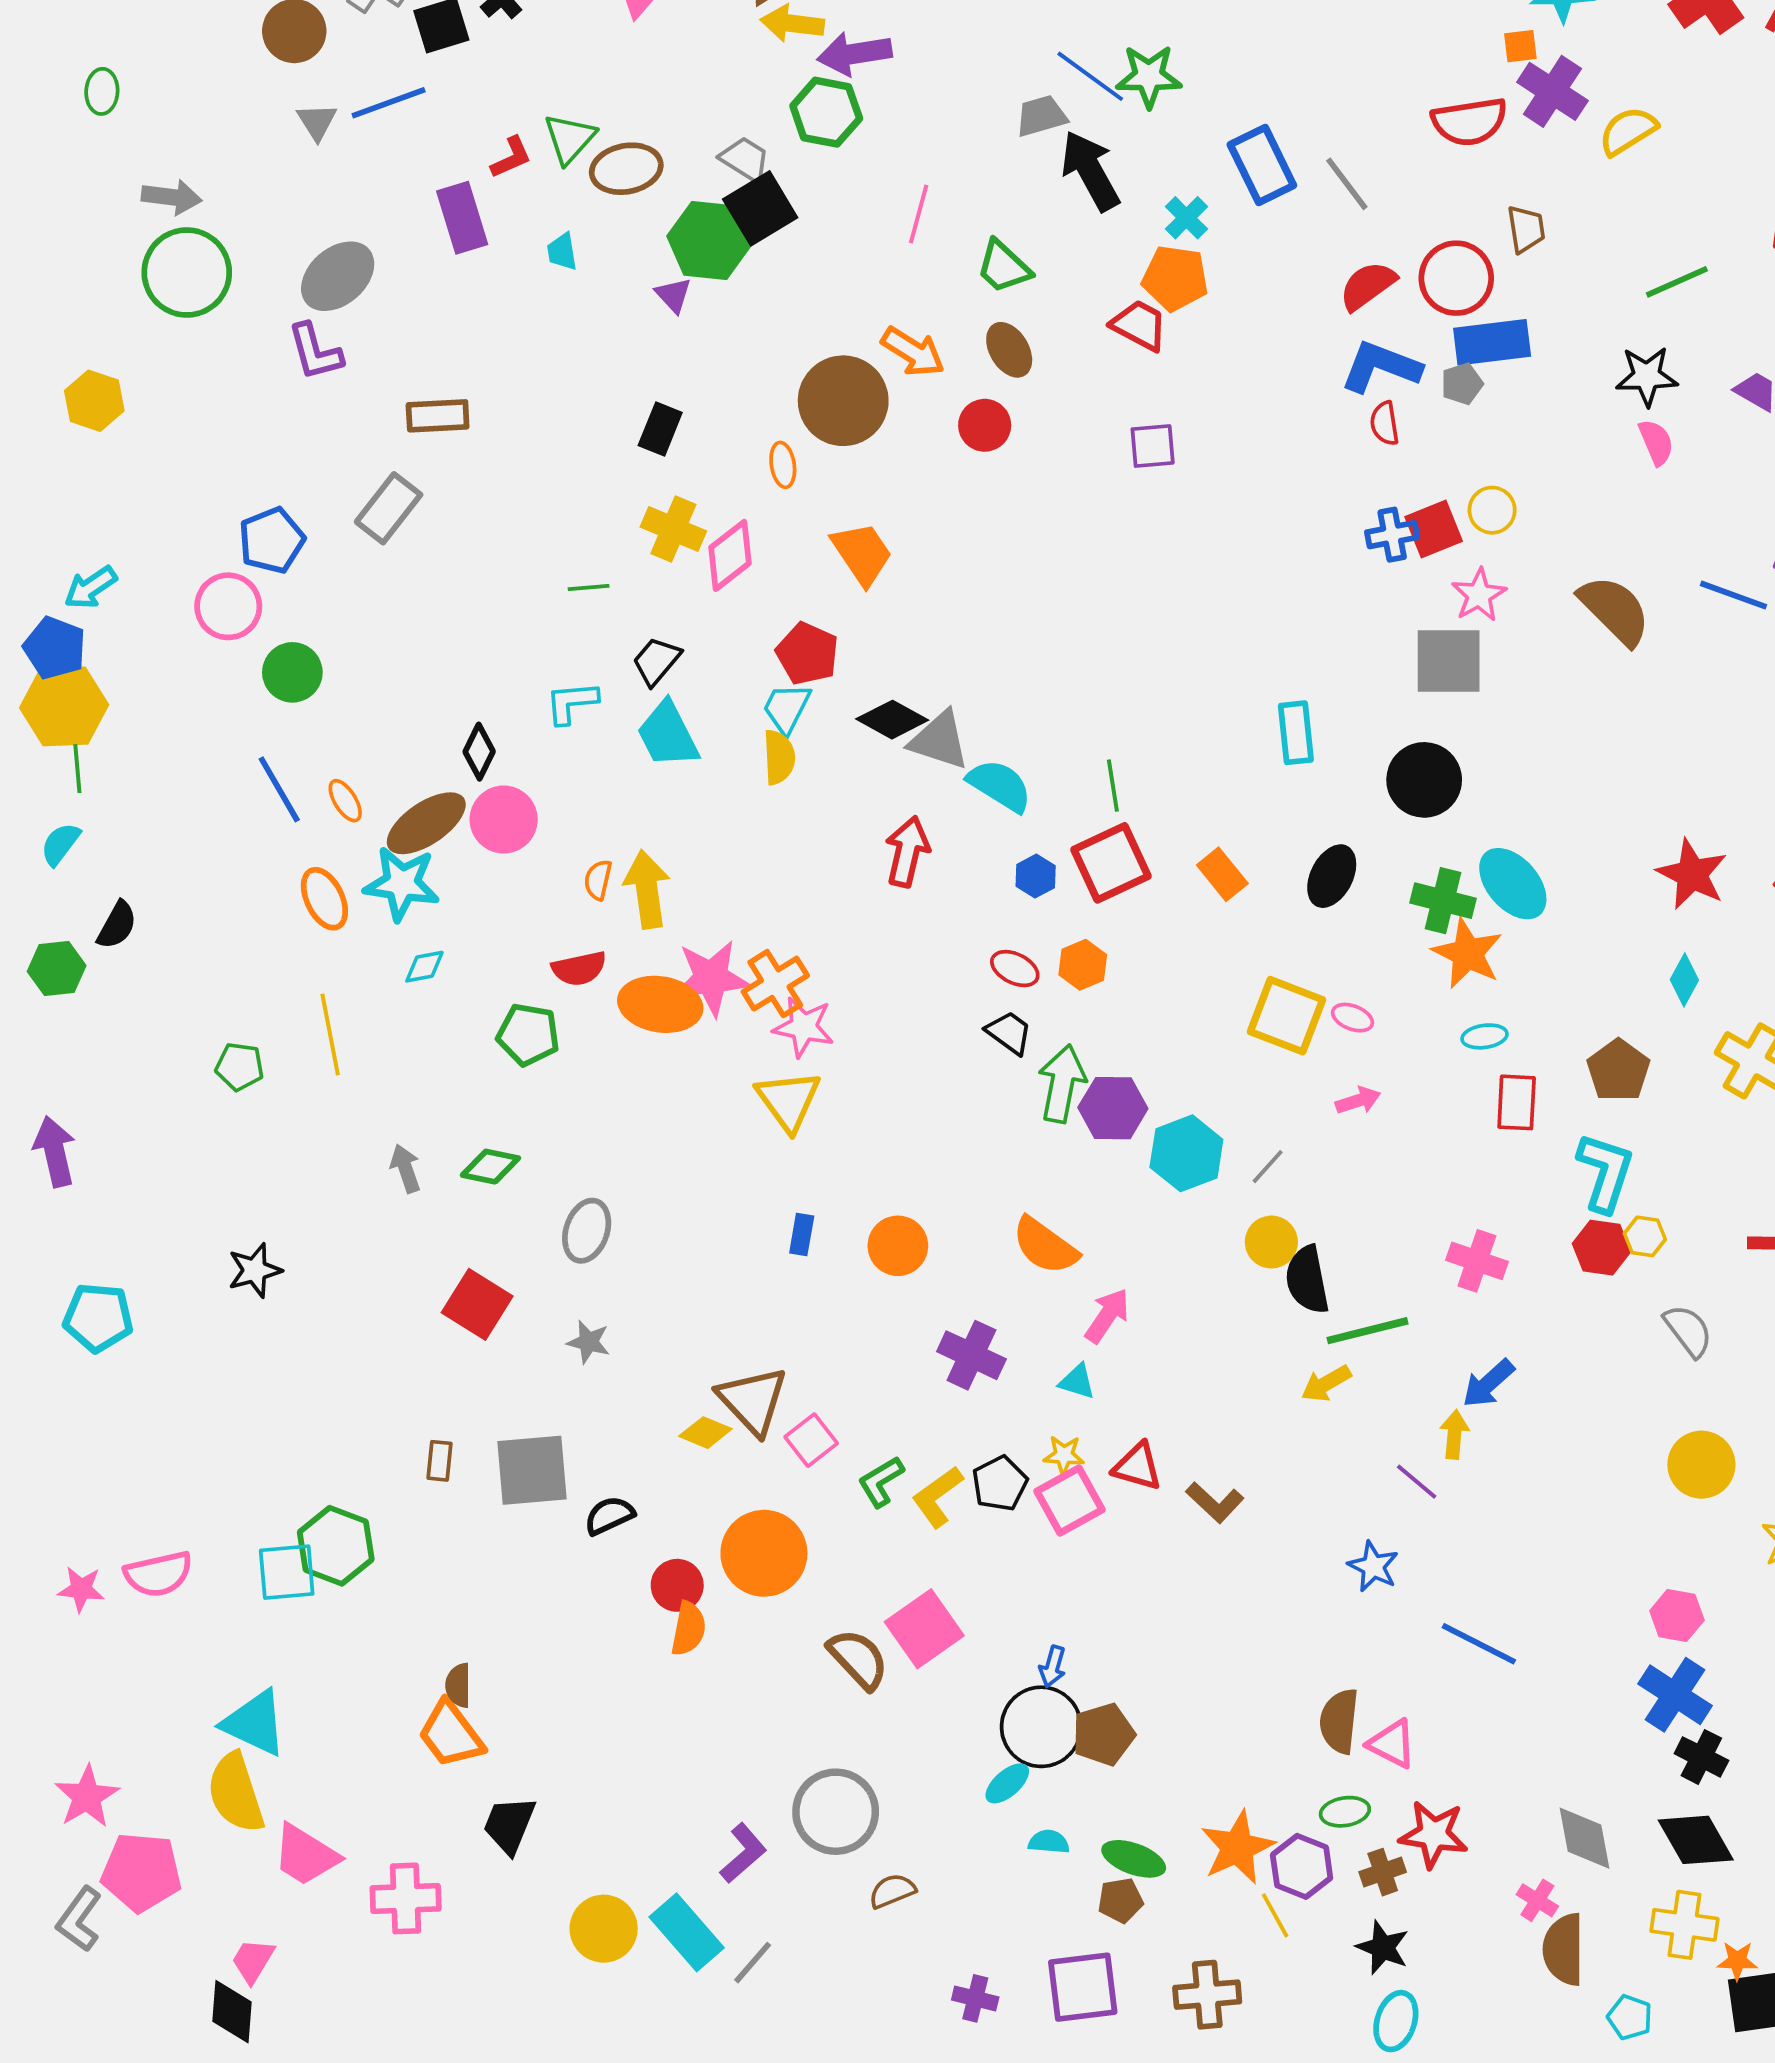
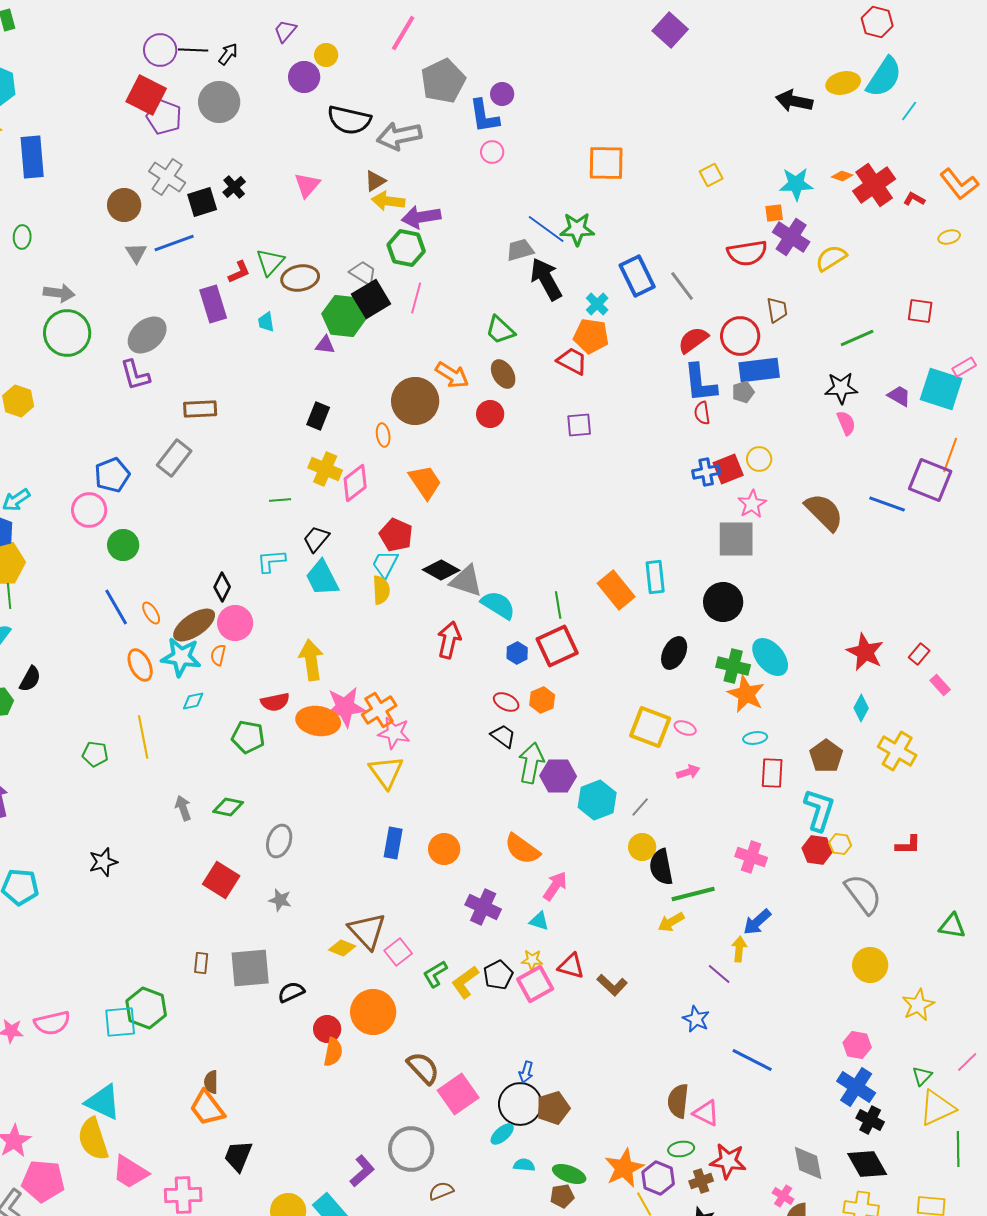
pink line: (919, 214) -> (416, 298), moved
purple triangle: (673, 295) -> (325, 345), turned -40
blue L-shape: (1381, 367) -> (700, 383), turned -117
orange rectangle: (1222, 874) -> (616, 590), moved, size x1.4
orange semicircle: (598, 880) -> (218, 655), moved
blue rectangle: (802, 1234) -> (393, 843), size x1.4
gray semicircle: (1688, 1331) -> (863, 894), size x1.4
pink square: (924, 1629) -> (458, 1094), moved

